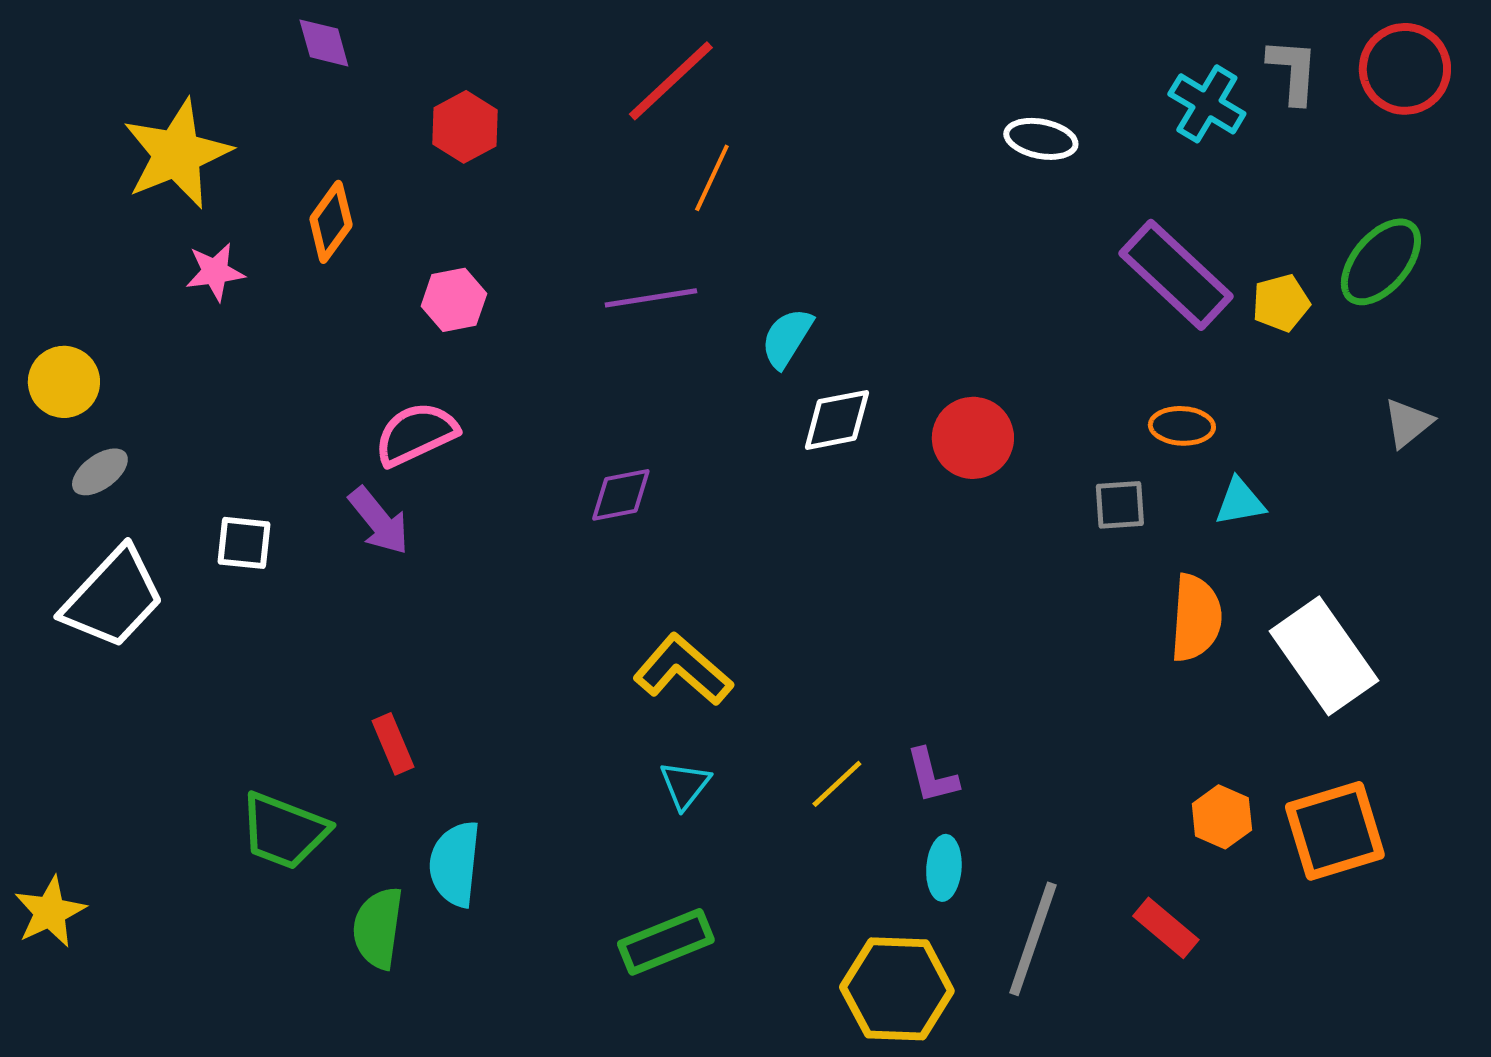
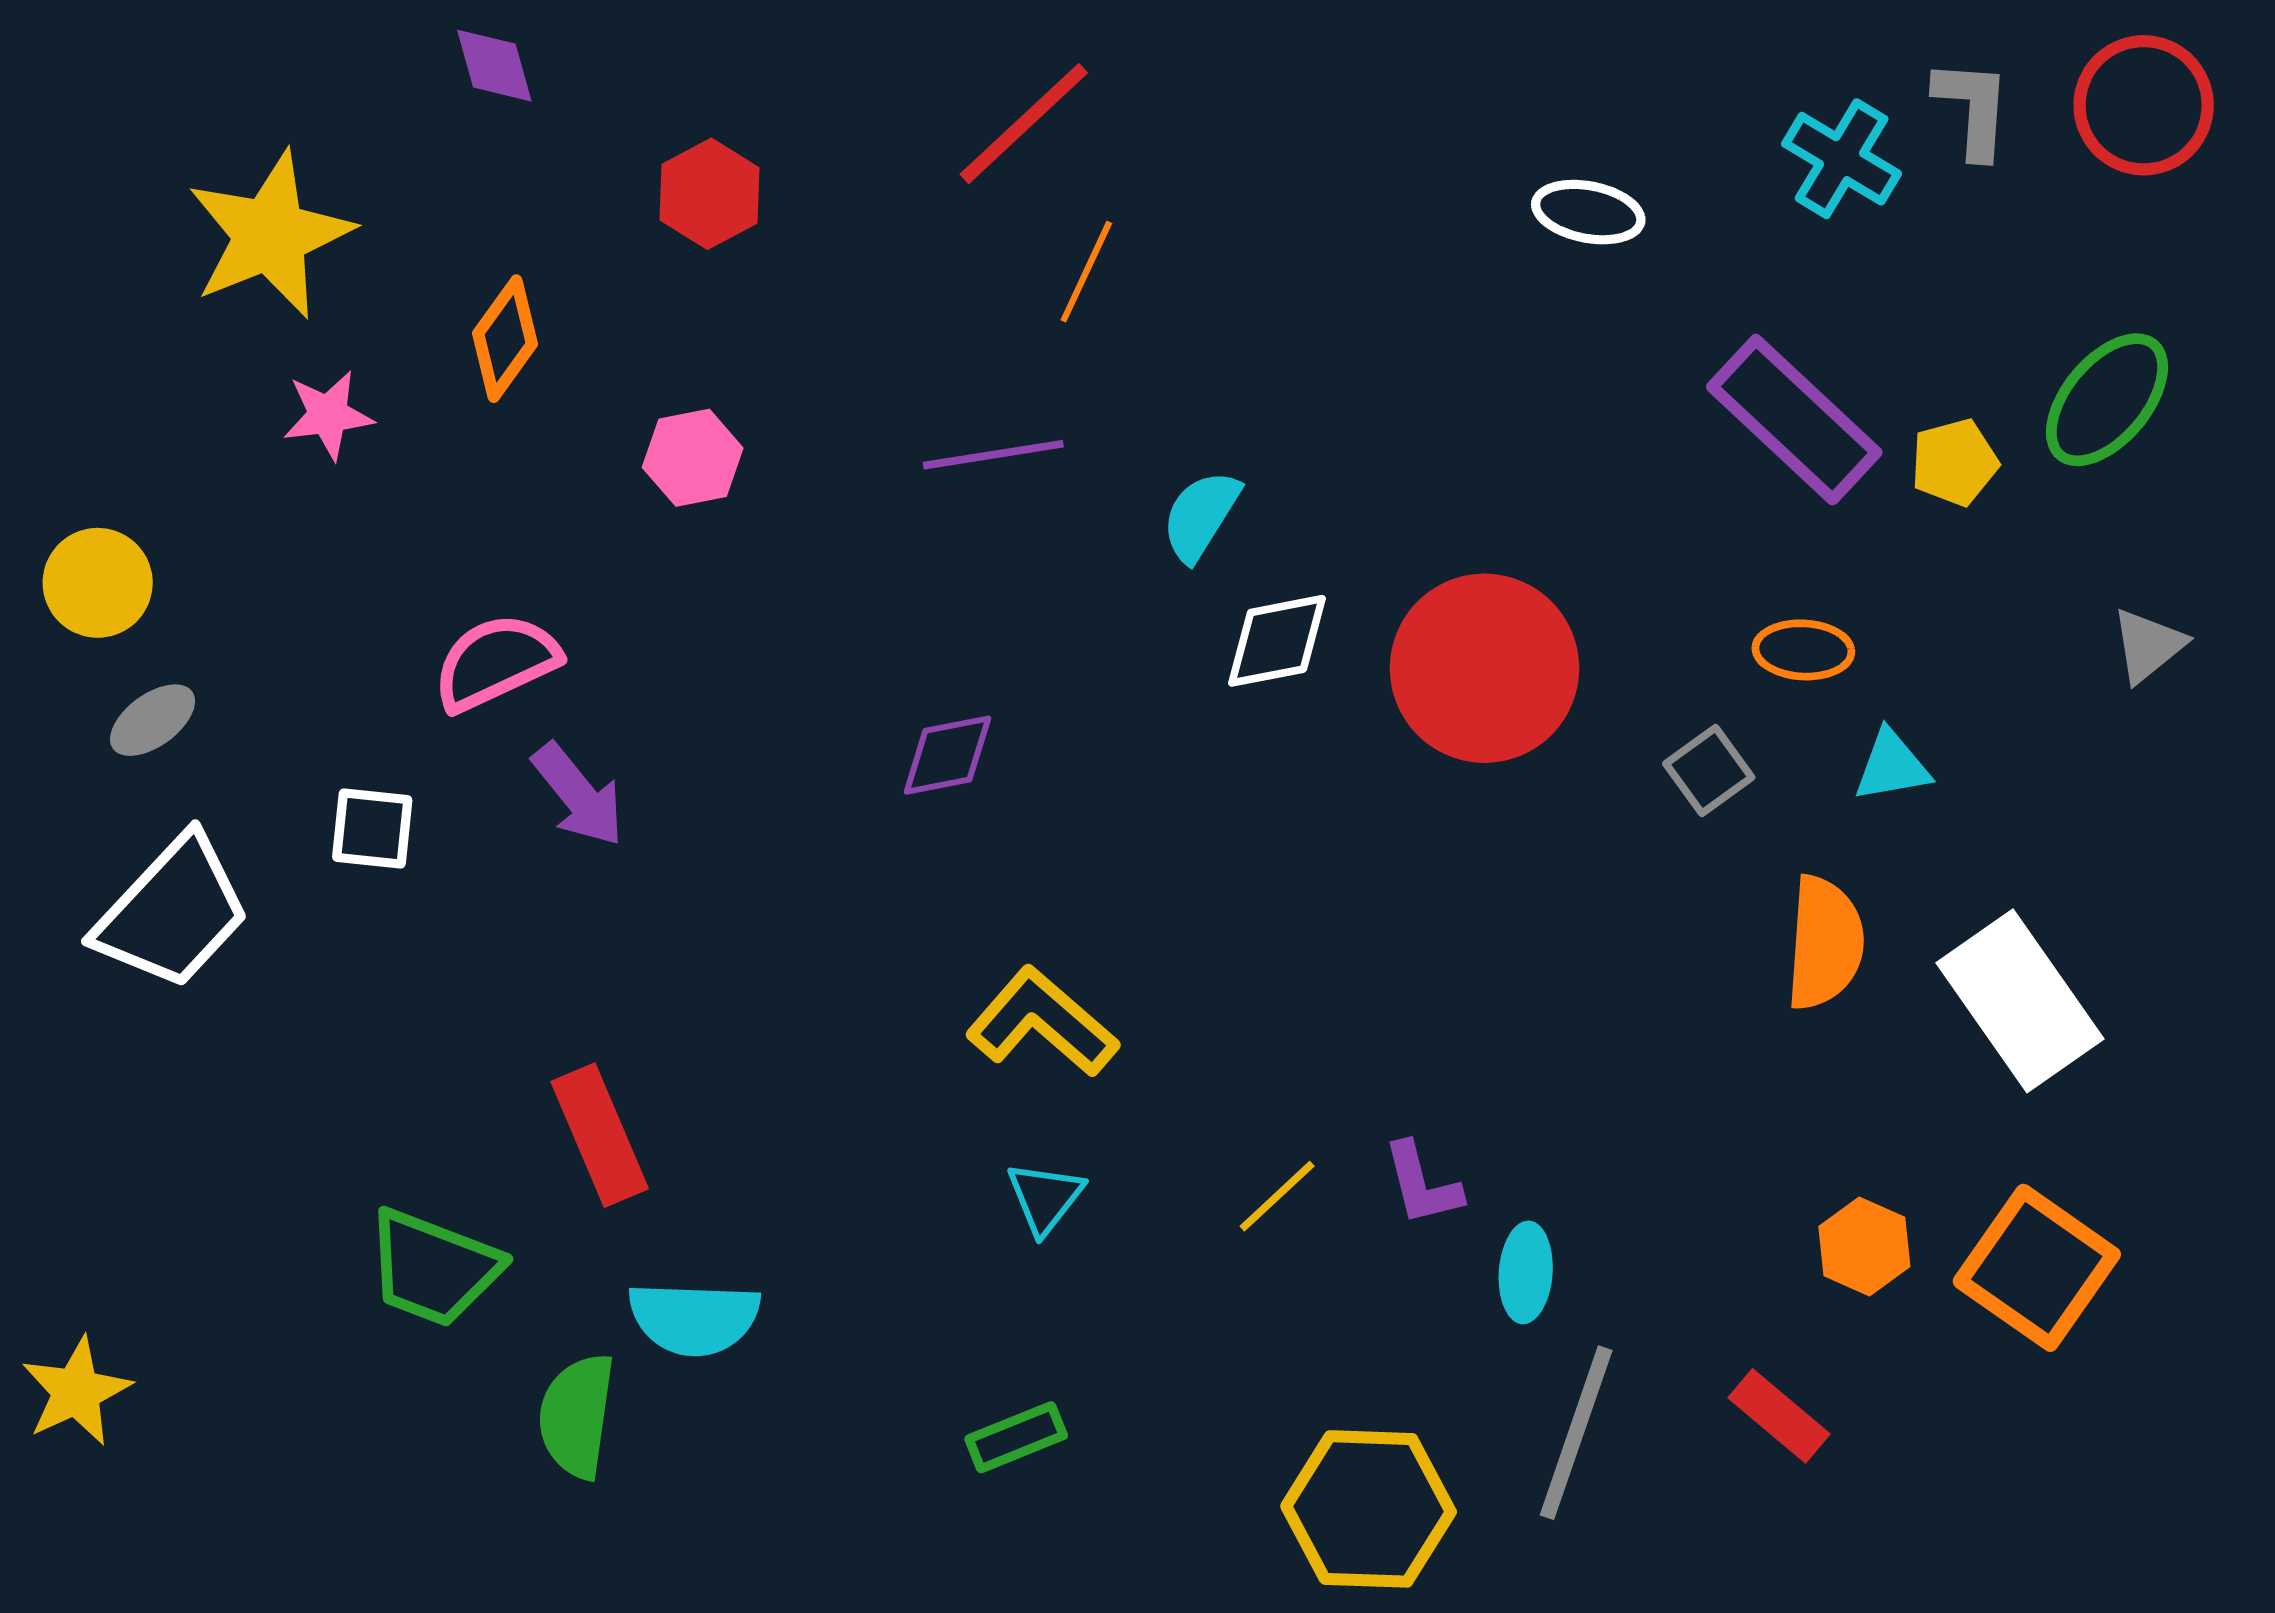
pink semicircle: (416, 434) -> (496, 662), moved
red circle: (973, 438) -> (1485, 668), size x1.5
gray square: (1120, 505) -> (1709, 770), turned -32
red rectangle: (393, 744) -> (600, 1135), size x1.5
orange square: (1335, 831) -> (2037, 1268), turned -38
cyan semicircle: (455, 864) -> (694, 1318), turned -94
cyan ellipse: (944, 868) -> (1526, 1272), moved
green rectangle: (666, 942) -> (1016, 1437), size x0.7

